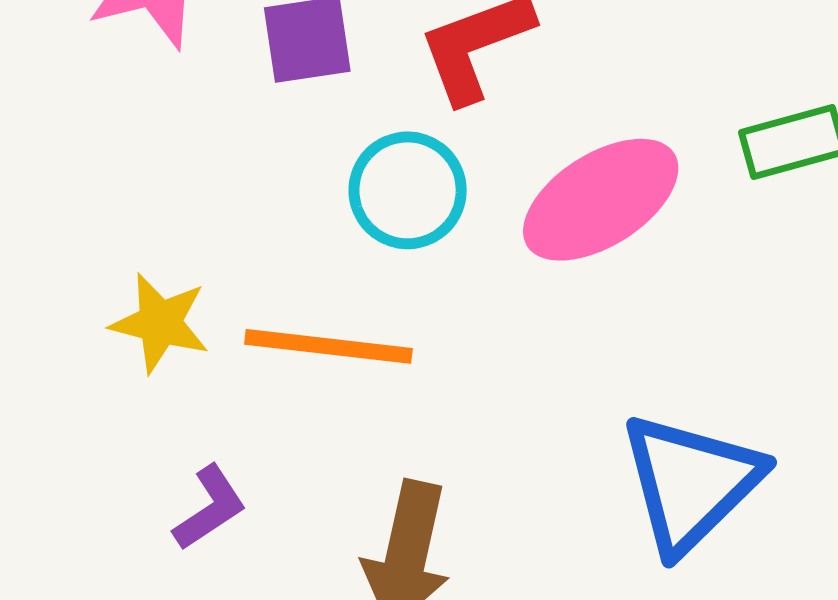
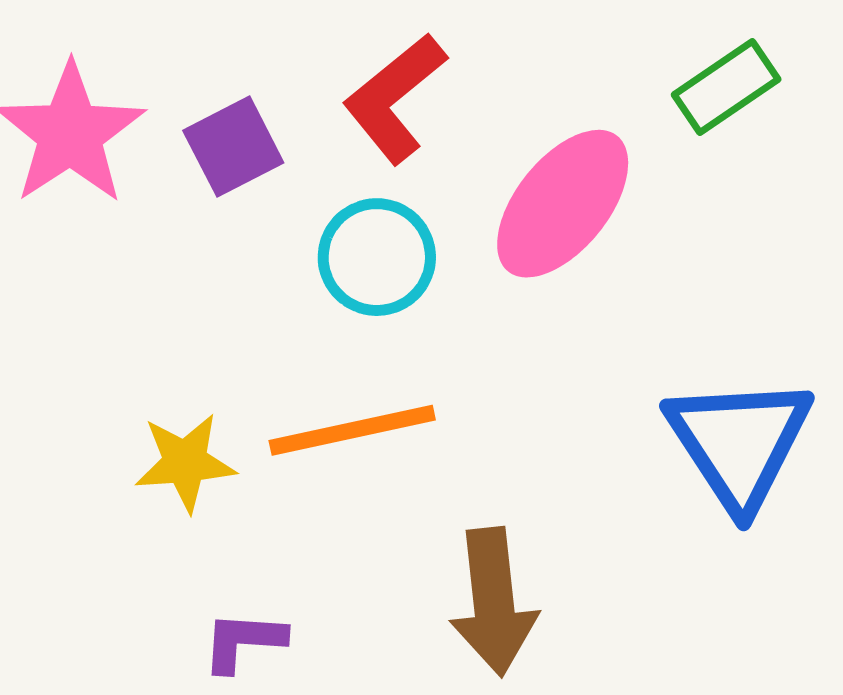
purple L-shape: (210, 508) -> (244, 641), moved, turned -124

